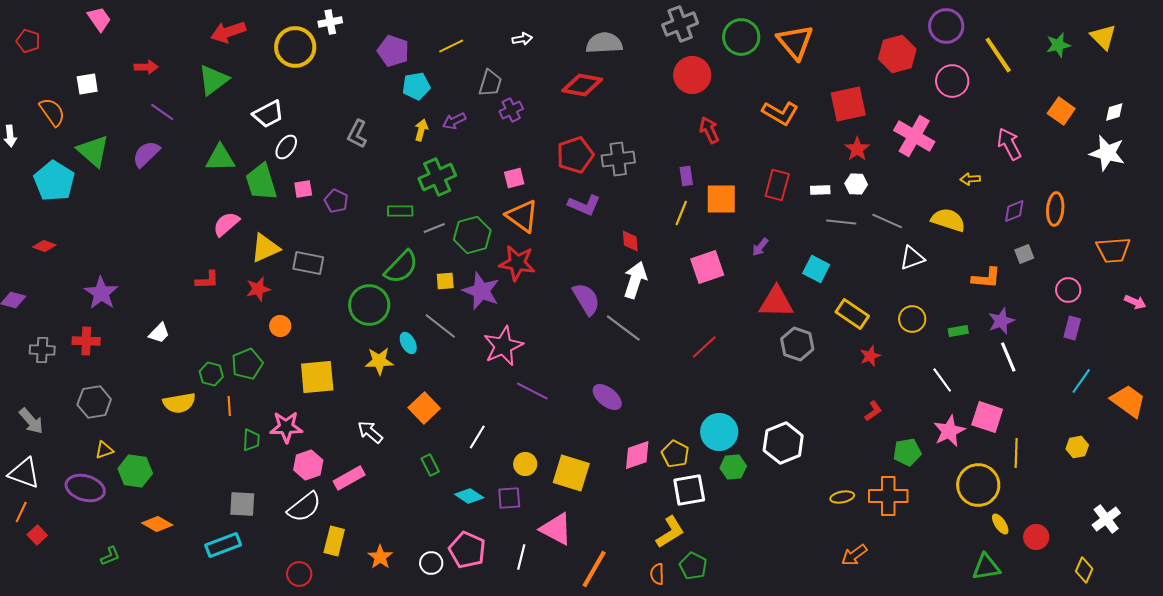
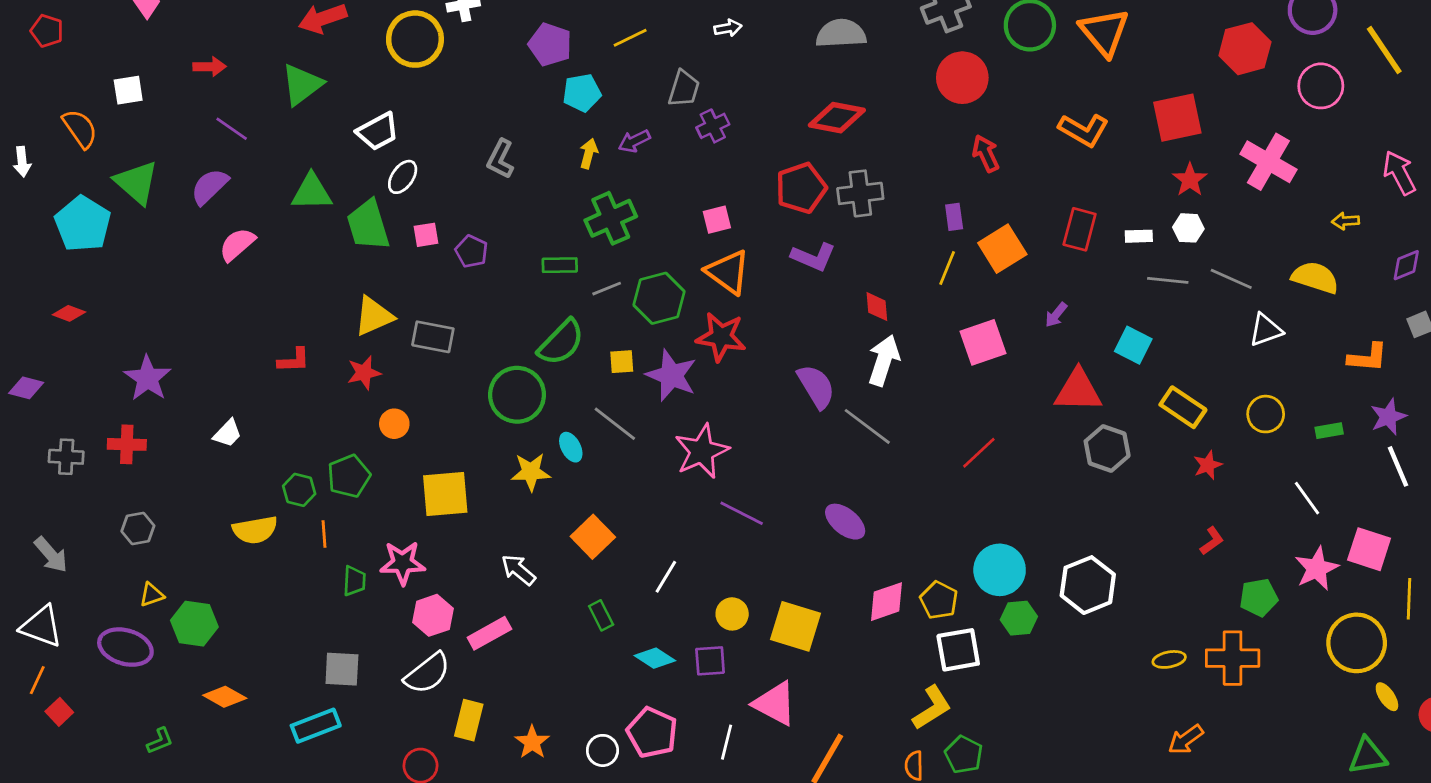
red diamond: (582, 85) -> (837, 118), moved
orange square: (721, 199) -> (1002, 249), turned -32
pink semicircle: (226, 224) -> (237, 244), moved
gray hexagon: (94, 402) -> (138, 528), size x0.7

